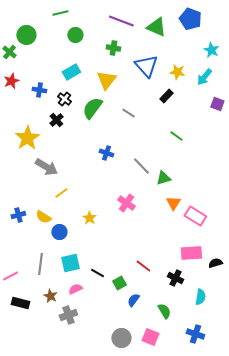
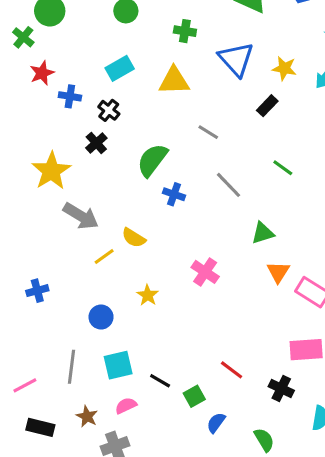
yellow triangle: (106, 80) -> (174, 81), turned 50
red star: (11, 81) -> (42, 73), moved
green semicircle: (92, 108) -> (152, 160), moved
gray line: (141, 166) -> (228, 185), moved
yellow semicircle: (43, 217) -> (134, 238), moved

